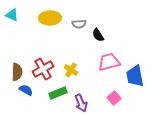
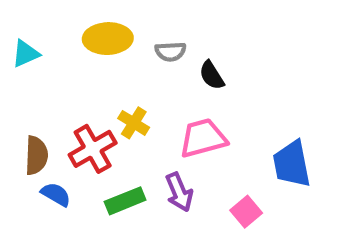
cyan triangle: (12, 15) -> (26, 54), moved, turned -48
pink trapezoid: (109, 62) -> (203, 138), moved
yellow cross: (71, 70) -> (134, 123), moved
purple arrow: (81, 103) -> (179, 192), moved

